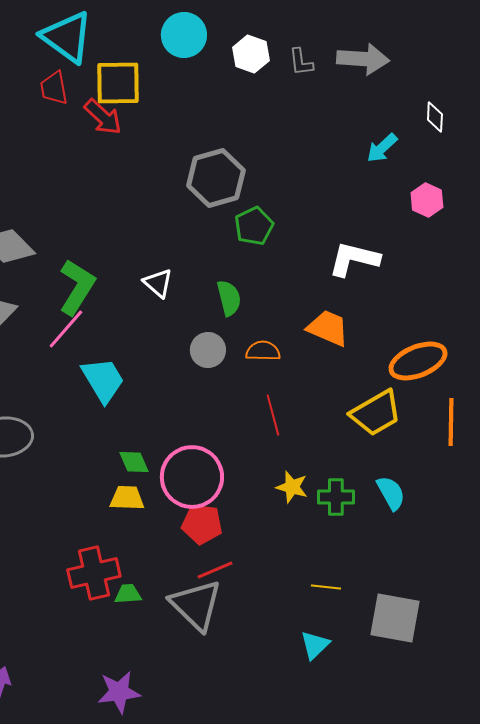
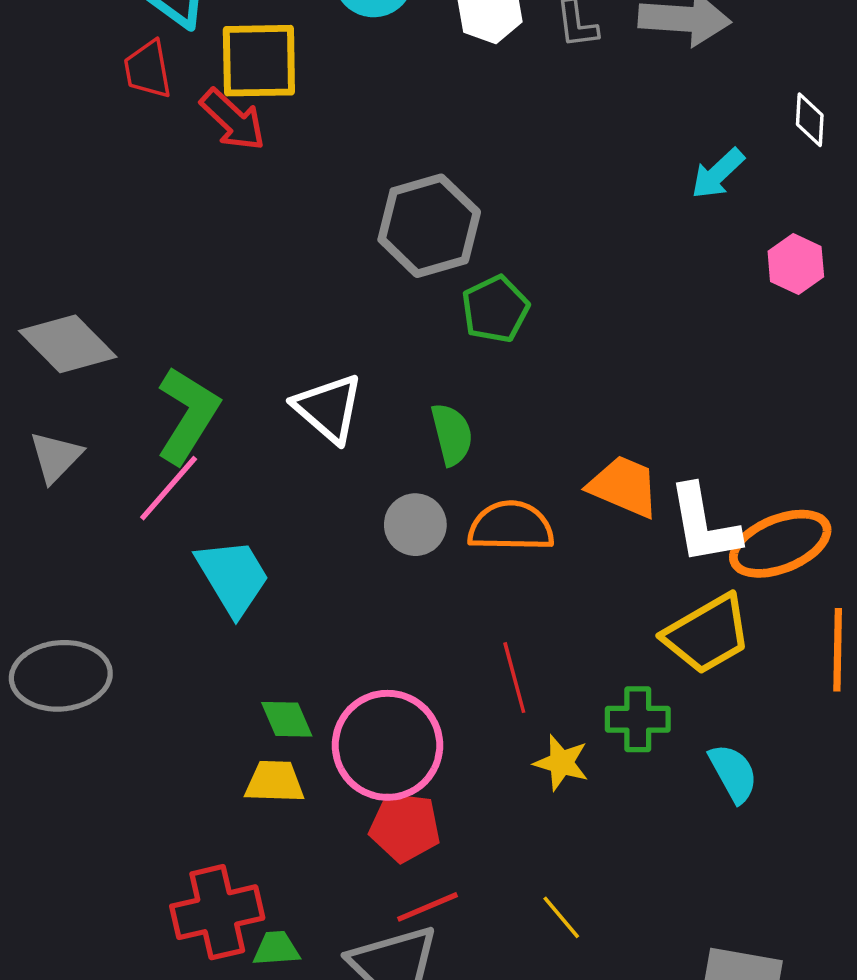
white L-shape: (354, 259) -> (704, 525), moved, turned -114
white triangle: (158, 283) -> (328, 408), size x1.4
orange semicircle: (263, 351) -> (511, 526), size x1.4
red line: (273, 415) -> (514, 678), moved
green cross: (336, 497) -> (638, 719), moved
yellow line: (326, 587) -> (561, 917), moved, turned 44

